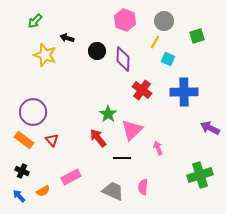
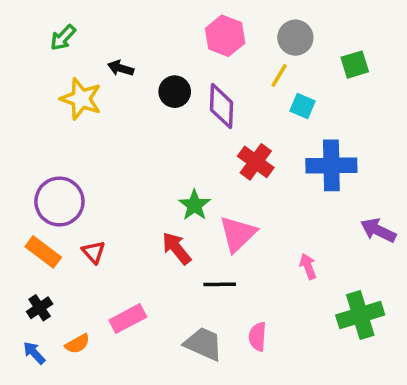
pink arrow: (158, 148) -> (308, 266), moved
black cross: (22, 171) -> (40, 308), turned 32

